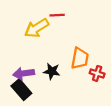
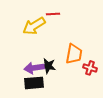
purple arrow: (24, 73) -> (34, 68), moved
black rectangle: (21, 90) -> (34, 83), moved, turned -54

